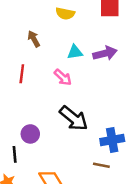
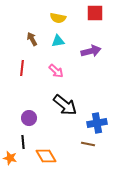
cyan triangle: (75, 52) -> (58, 41), moved
black line: (15, 154) -> (23, 142), moved

